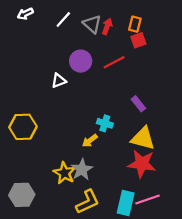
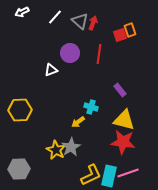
orange rectangle: (135, 24) -> (130, 30), moved, turned -32
red line: (114, 62) -> (99, 54), turned -54
yellow L-shape: (88, 202) -> (91, 175), moved

